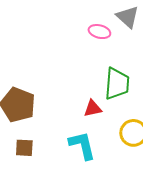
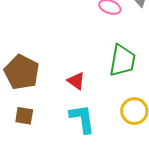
red triangle: (93, 108) -> (76, 81), moved, turned 42

